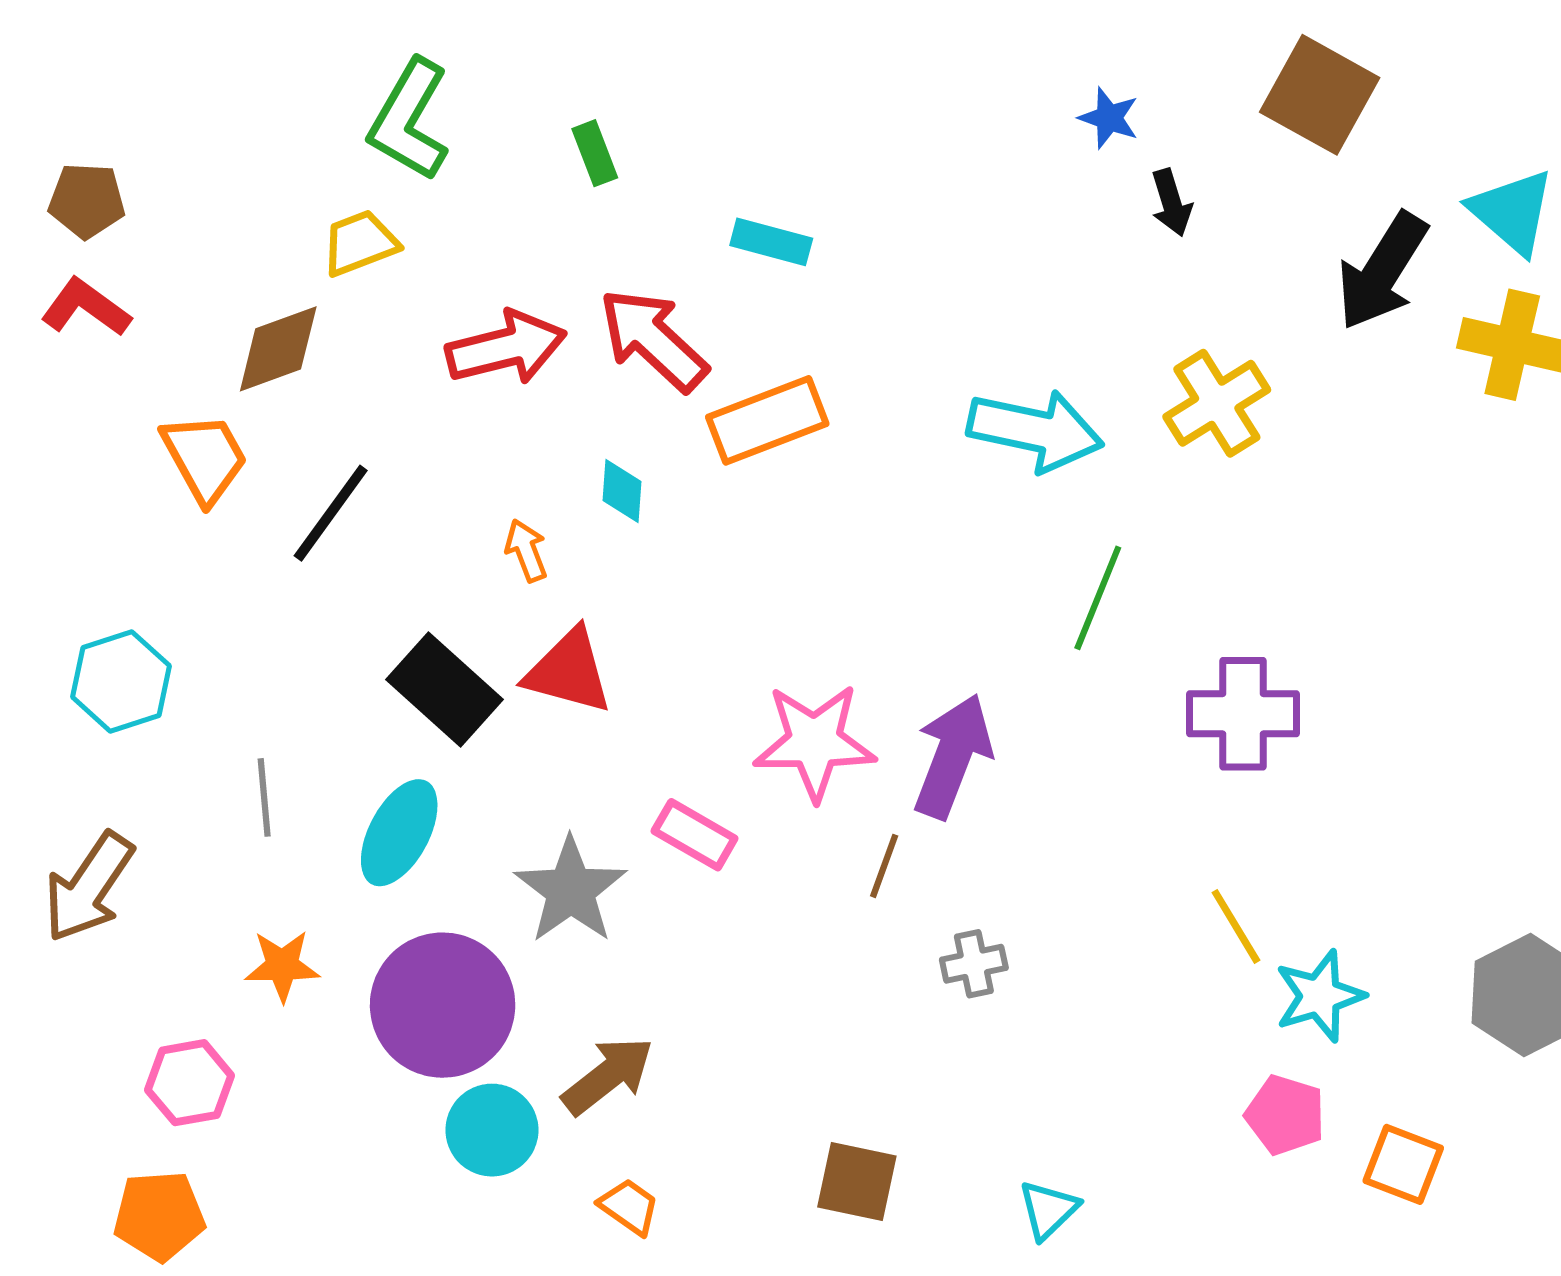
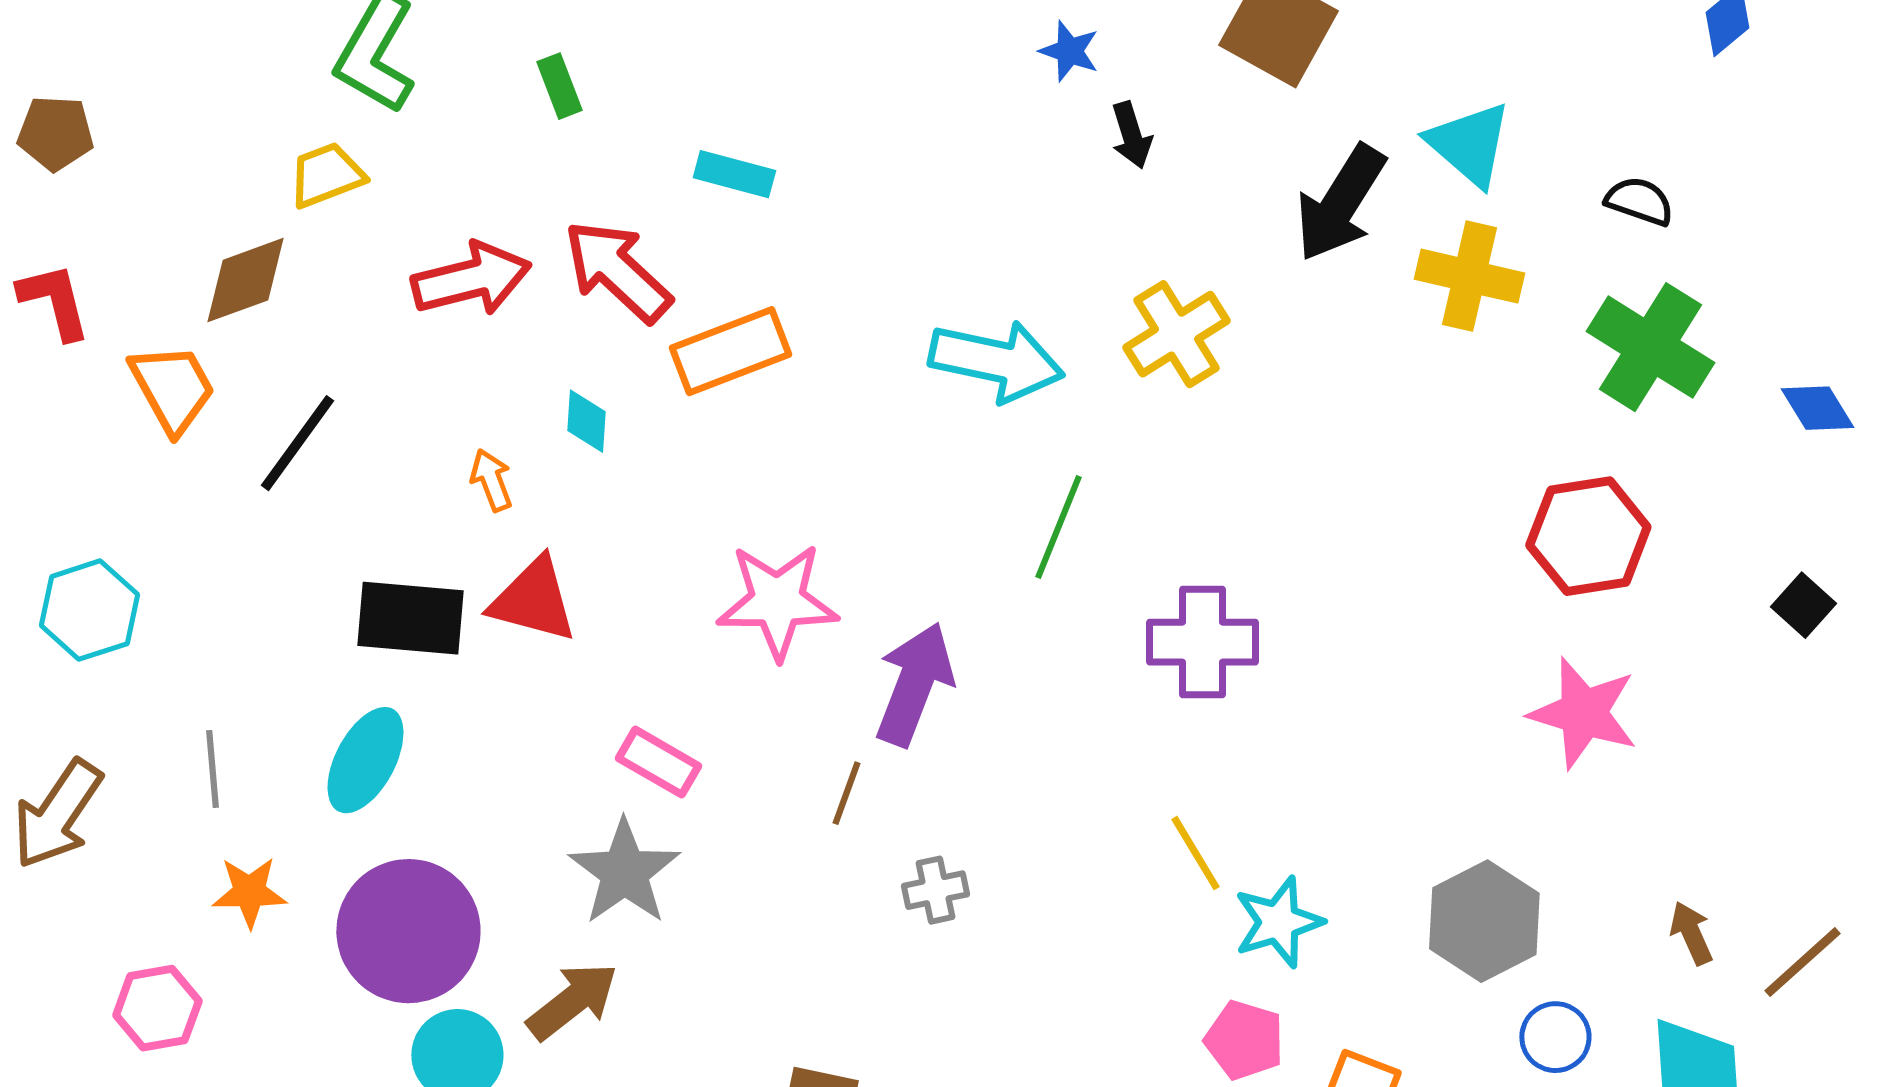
red L-shape: (86, 307) -> (54, 301), moved, turned 40
black rectangle: (445, 690) -> (410, 618), turned -37
pink star: (815, 742) -> (777, 601), moved
gray line: (264, 797) -> (212, 769), moved
gray star: (571, 890) -> (624, 872), moved

